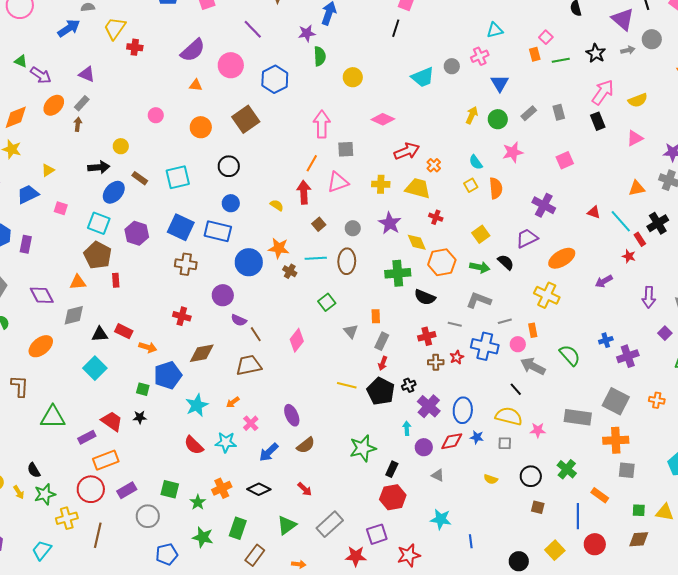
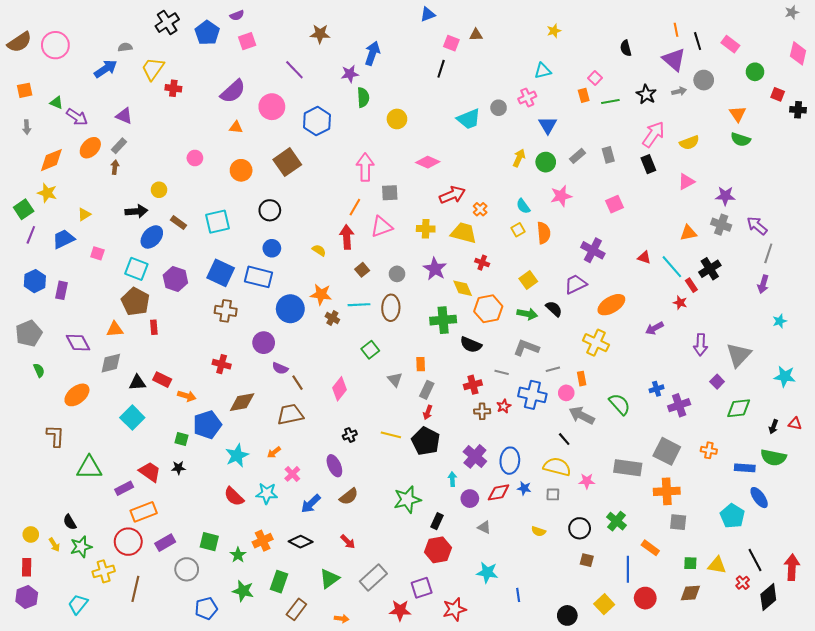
black cross: (409, 385) -> (350, 435), moved

